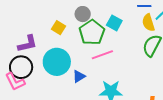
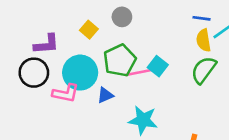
cyan square: (114, 23) -> (158, 66), moved
green pentagon: (92, 32) -> (120, 60), moved
pink L-shape: (15, 82) -> (66, 93), moved, turned -60

